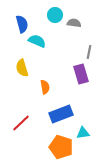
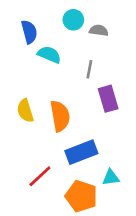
gray line: (89, 52) -> (89, 69), moved
yellow semicircle: (22, 68) -> (25, 111), moved
orange semicircle: (45, 87) -> (60, 116), size x1.6
red line: (21, 123) -> (40, 176), moved

